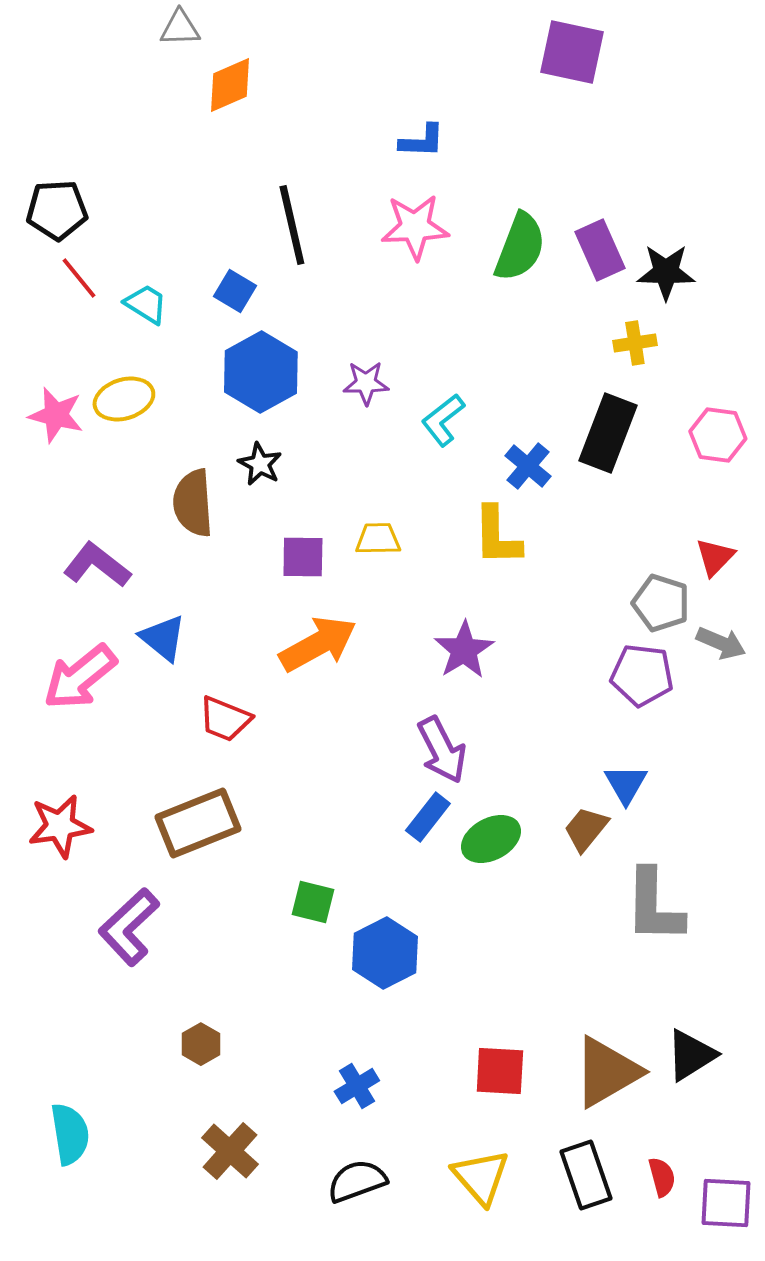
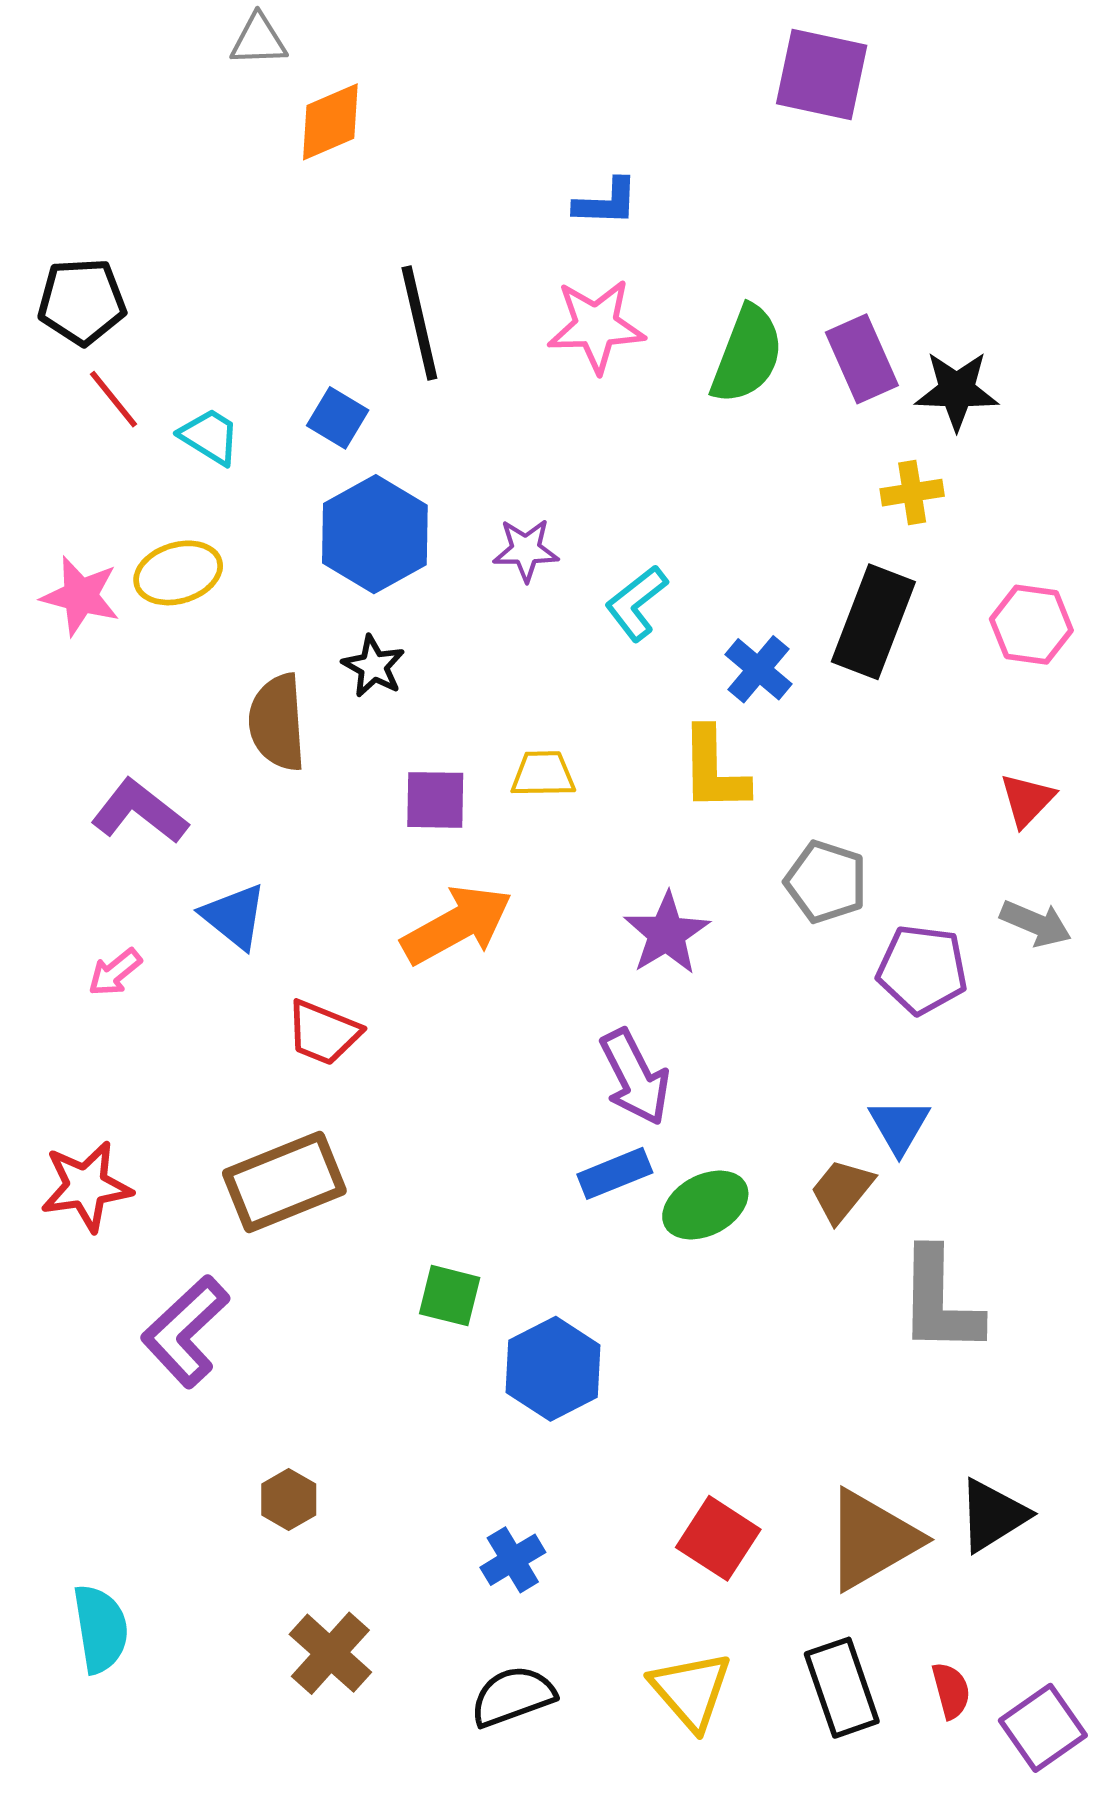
gray pentagon: (661, 603) -> (826, 882), moved
pink arrow: (80, 677) -> (115, 972), size x0.5
blue rectangle: (428, 817) -> (615, 1173), turned 30
red square: (500, 1071) -> (718, 1538), turned 30
purple square: (726, 1203) -> (1043, 1728), turned -38

